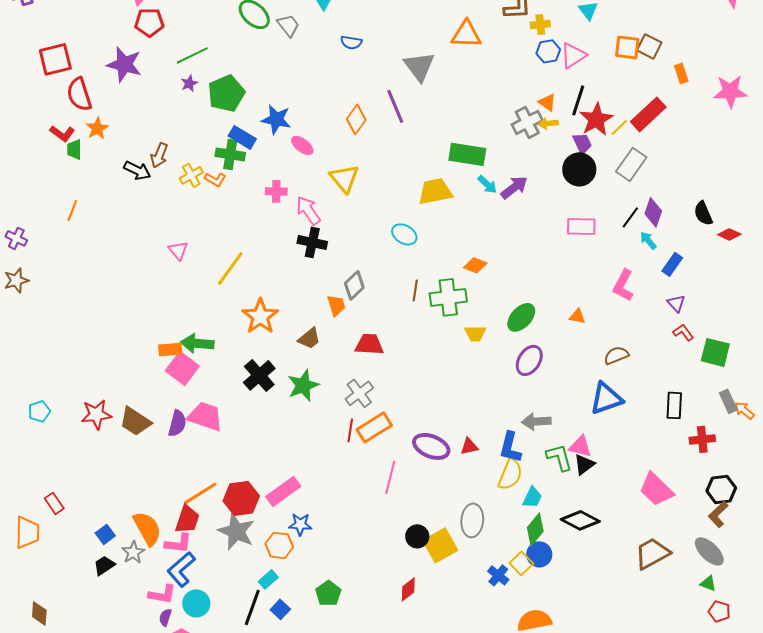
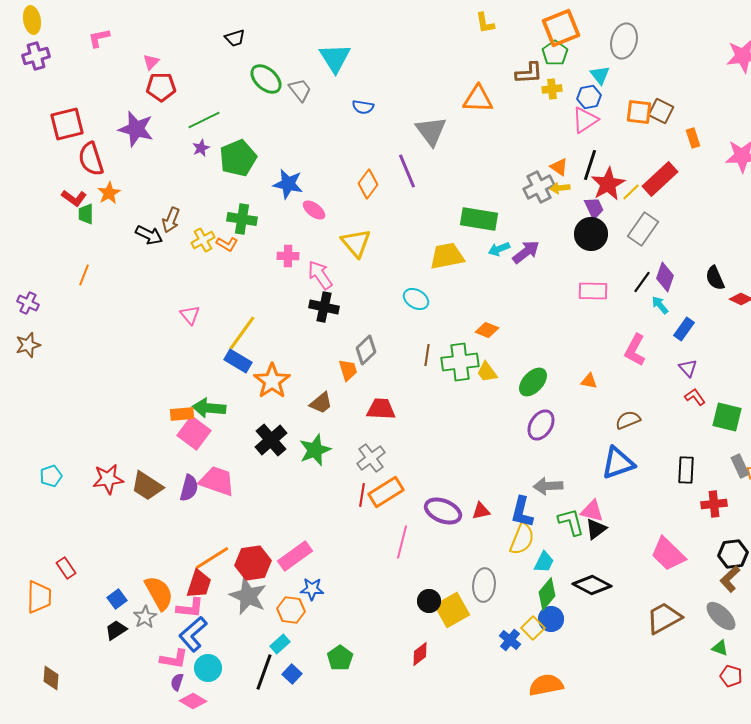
blue hexagon: (548, 51) -> (589, 97), moved
blue rectangle: (242, 137) -> (238, 361), moved
cyan arrow: (487, 184) -> (499, 249), turned 115
yellow trapezoid: (475, 333) -> (487, 372), moved, turned 55

